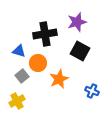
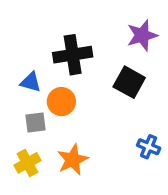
purple star: (77, 22) -> (142, 35), moved
gray square: (22, 76) -> (36, 123), turned 32
orange star: (59, 79) -> (73, 160), moved

